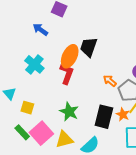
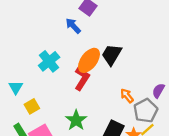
blue arrow: (40, 29) -> (73, 26), moved
yellow square: (27, 108) -> (32, 106), turned 32

